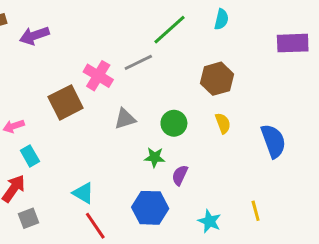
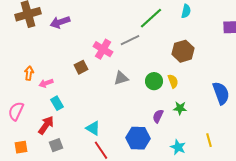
brown square: (66, 102) -> (81, 67), size x0.6
yellow semicircle: (223, 123) -> (173, 81), moved
green star: (155, 157) -> (180, 108), moved

